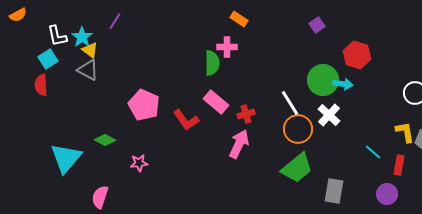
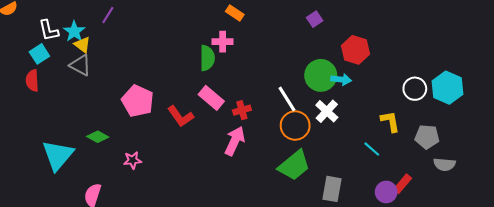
yellow L-shape: (405, 132) -> (390, 121), moved
red rectangle: (399, 165) -> (403, 184), moved, turned 30

